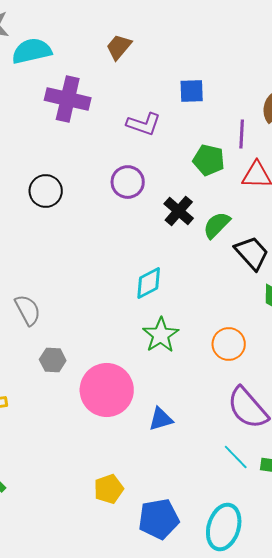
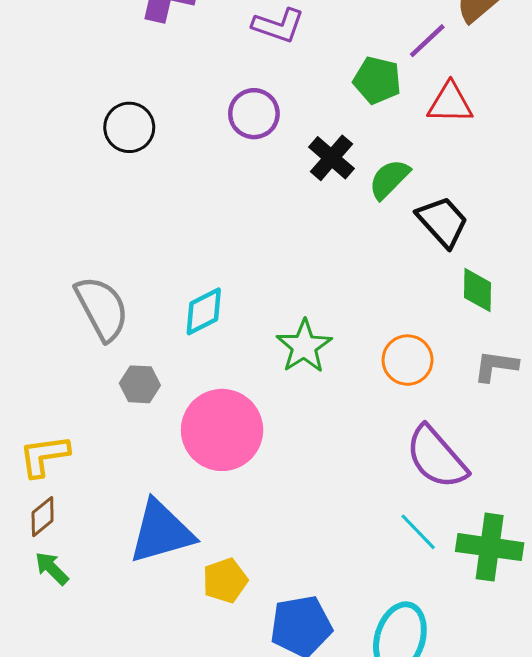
purple line: (242, 134) -> (427, 41), turned 44
cyan diamond: (149, 283) -> (204, 311), moved
gray semicircle: (28, 310) -> (102, 308), size x1.4
blue triangle: (161, 419) -> (161, 532), moved, size x1.8

